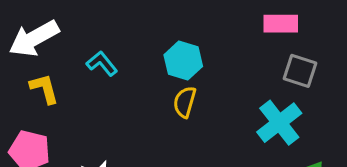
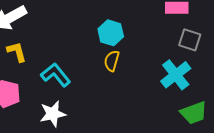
cyan L-shape: (102, 64) -> (56, 75), moved, size x1.4

